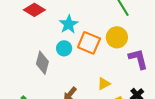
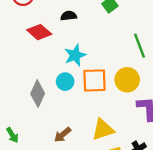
orange square: (89, 43) -> (94, 80), turned -35
yellow triangle: (104, 84) -> (103, 130), size x1.5

